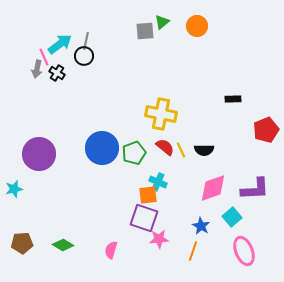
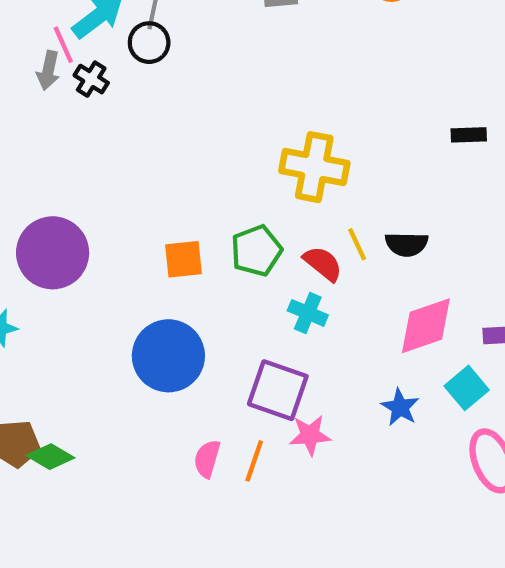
red semicircle: (165, 147) -> (323, 264), moved
blue circle: (102, 148) -> (168, 356), moved
orange square: (148, 195) -> (183, 259), moved
green diamond: (63, 245) -> (50, 457), moved
orange line: (193, 251) -> (254, 461), moved

